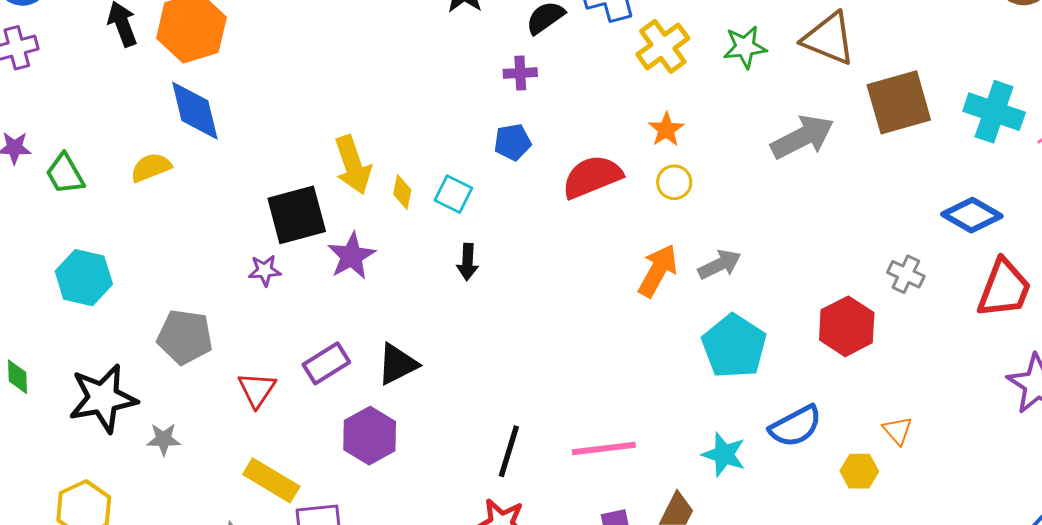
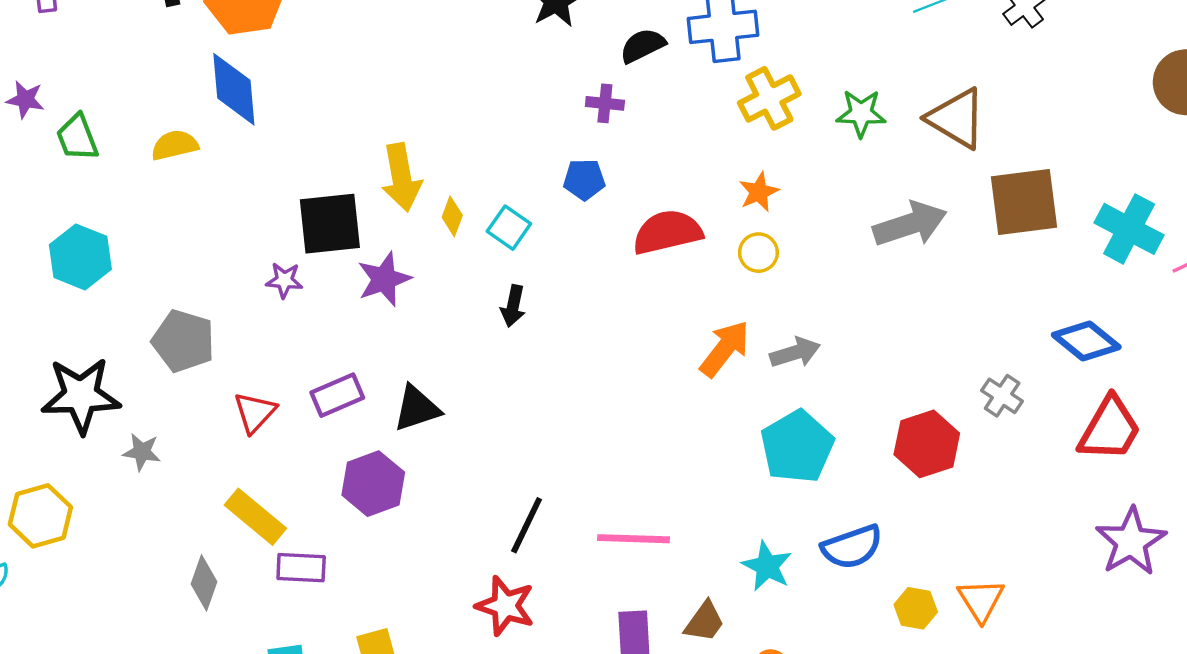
orange triangle: (898, 430) -> (981, 600), moved, size x1.4

